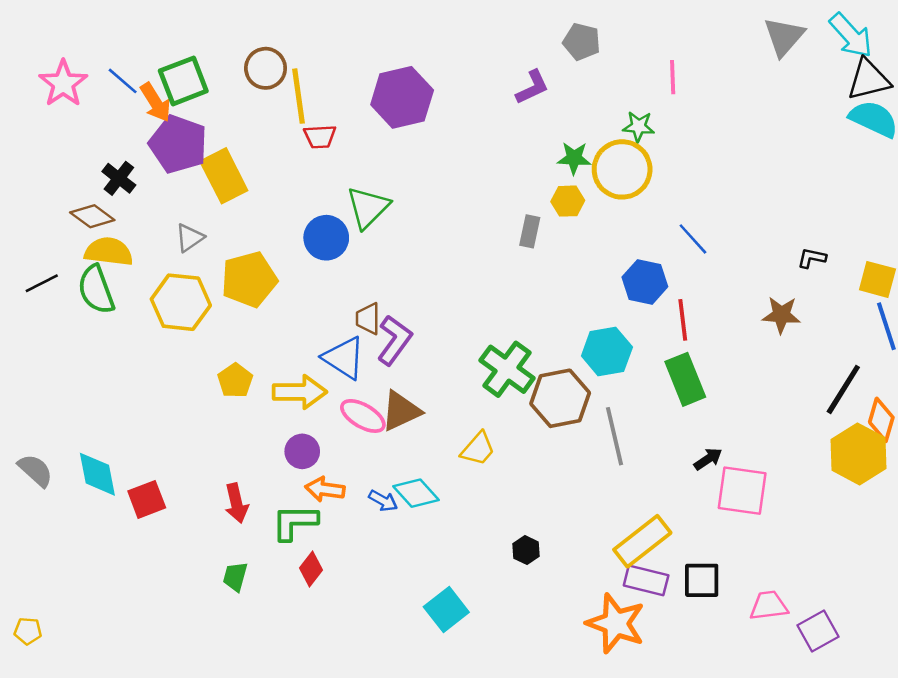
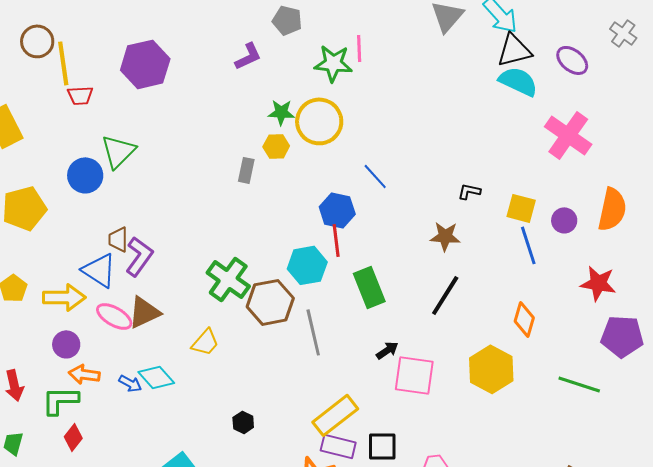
green star: (639, 126) -> (333, 63), moved, size x1.5
red line: (683, 320) -> (336, 240), moved
black line: (843, 389) -> (445, 295), moved
yellow hexagon: (859, 454) -> (491, 369), moved

